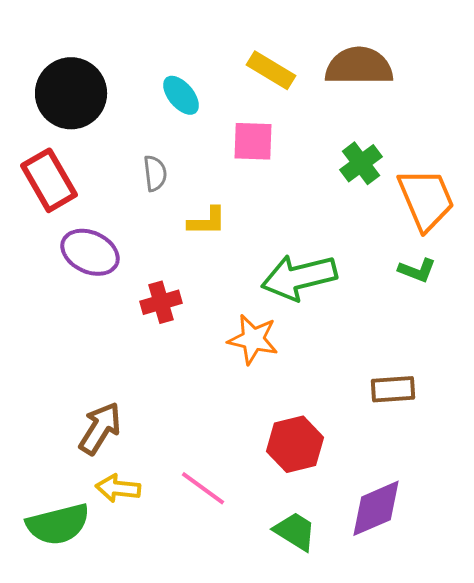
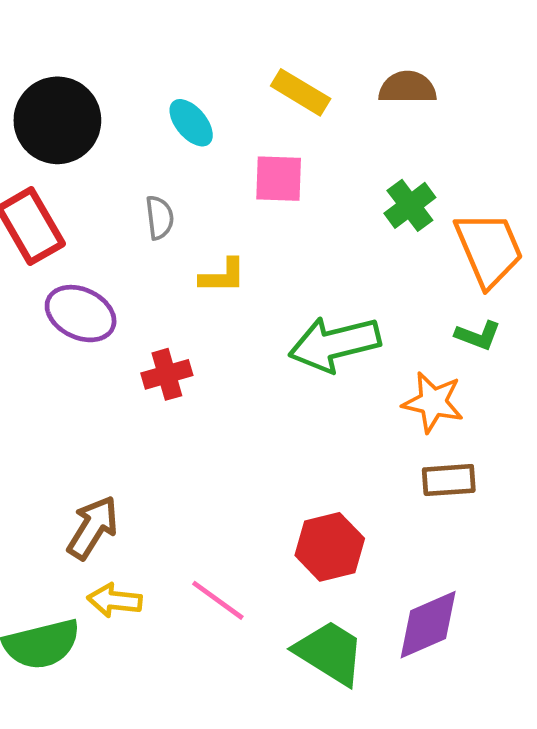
brown semicircle: (359, 66) -> (407, 87), size x0.7
orange star: (253, 339) -> (433, 402), moved
green trapezoid: (295, 531) -> (330, 653), size x1.4

